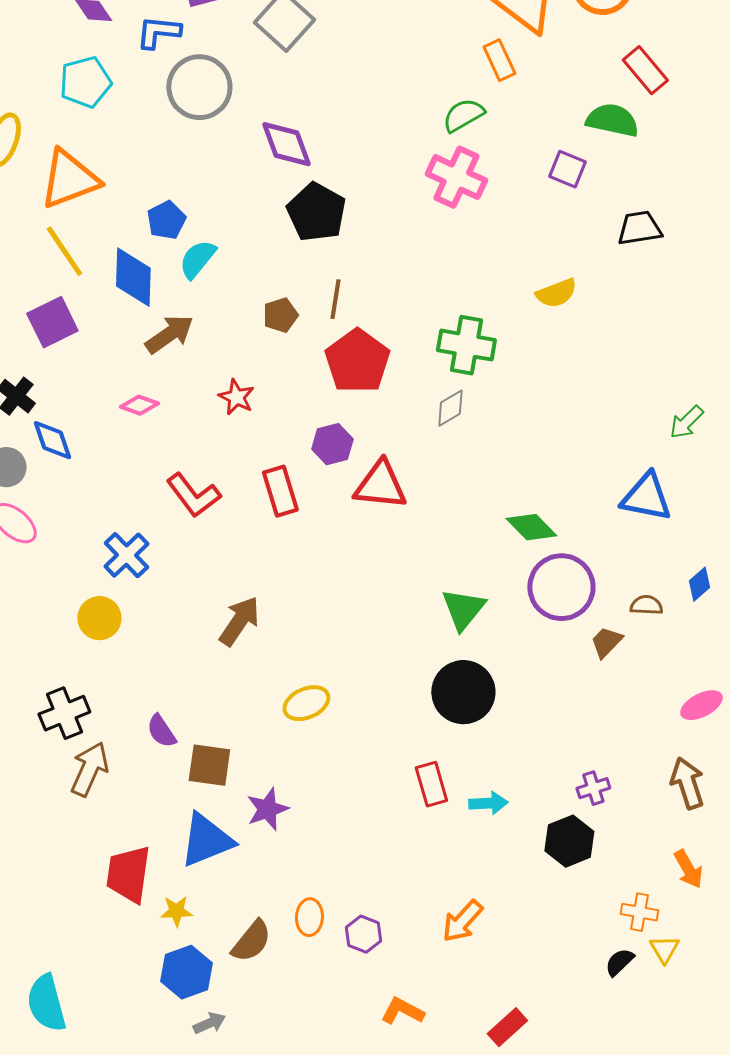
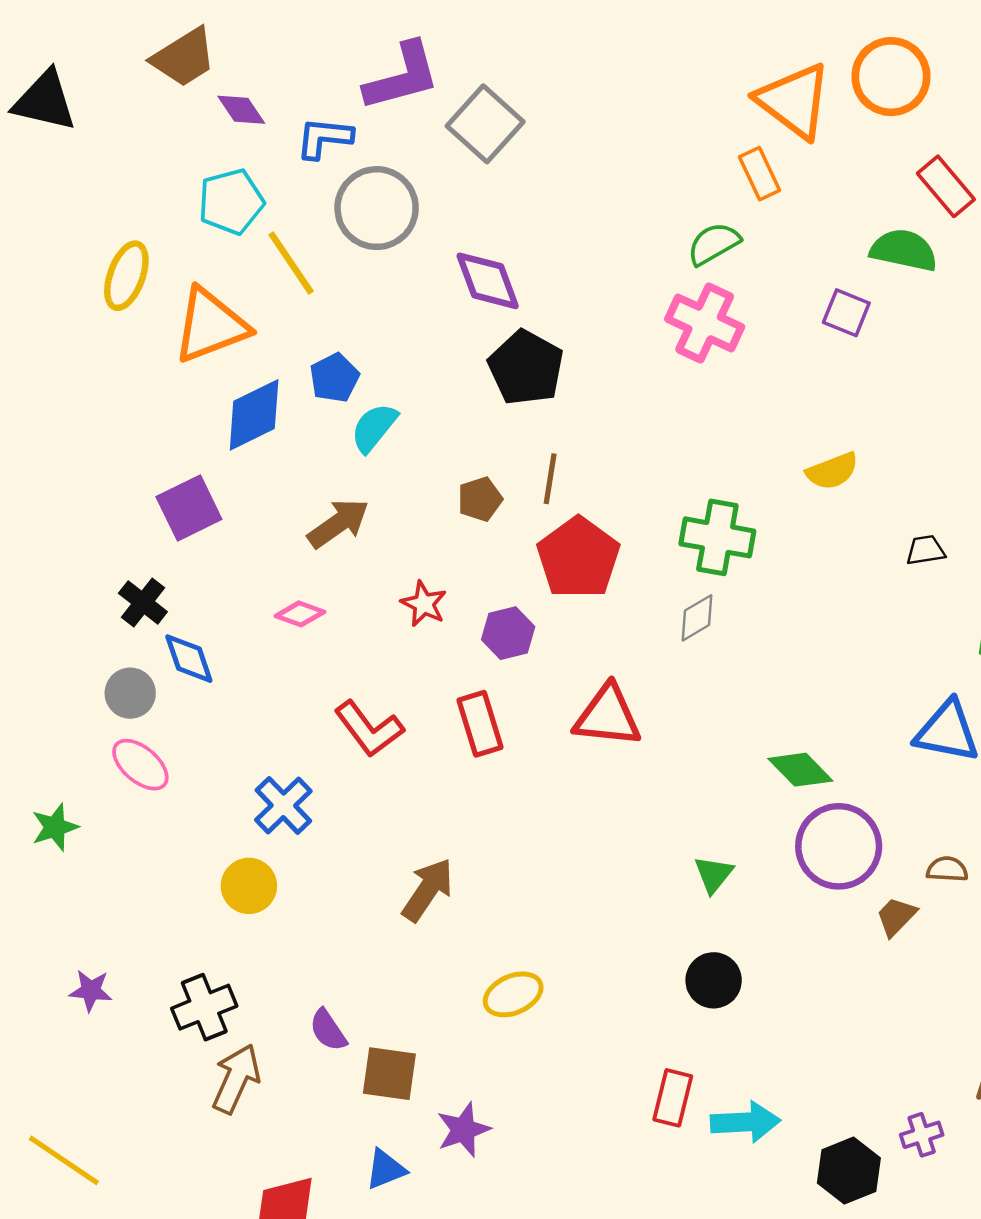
black trapezoid: (639, 228) -> (925, 550), moved, size x0.7
yellow line: (64, 251) -> (291, 263), moved
blue diamond: (133, 277) -> (254, 415), moved, turned 62
purple hexagon: (332, 444) -> (508, 633), moved
green triangle: (463, 609) -> (714, 874), size x0.7
black circle: (463, 692) -> (714, 980), size x0.7
red rectangle: (431, 784) -> (673, 1098), turned 30
purple cross: (593, 788) -> (922, 1135), moved
cyan arrow: (488, 803) -> (745, 1122), size x1.4
blue triangle: (206, 840) -> (386, 1169), size x0.6

